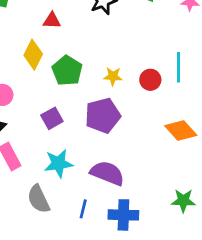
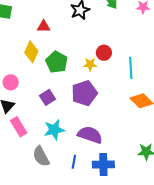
cyan line: (179, 67) -> (131, 68), moved
red circle: (150, 80) -> (104, 53), moved

